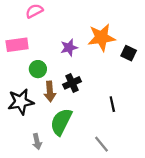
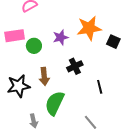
green circle: (38, 69) -> (34, 46), moved
black cross: (72, 83) -> (75, 66), moved

